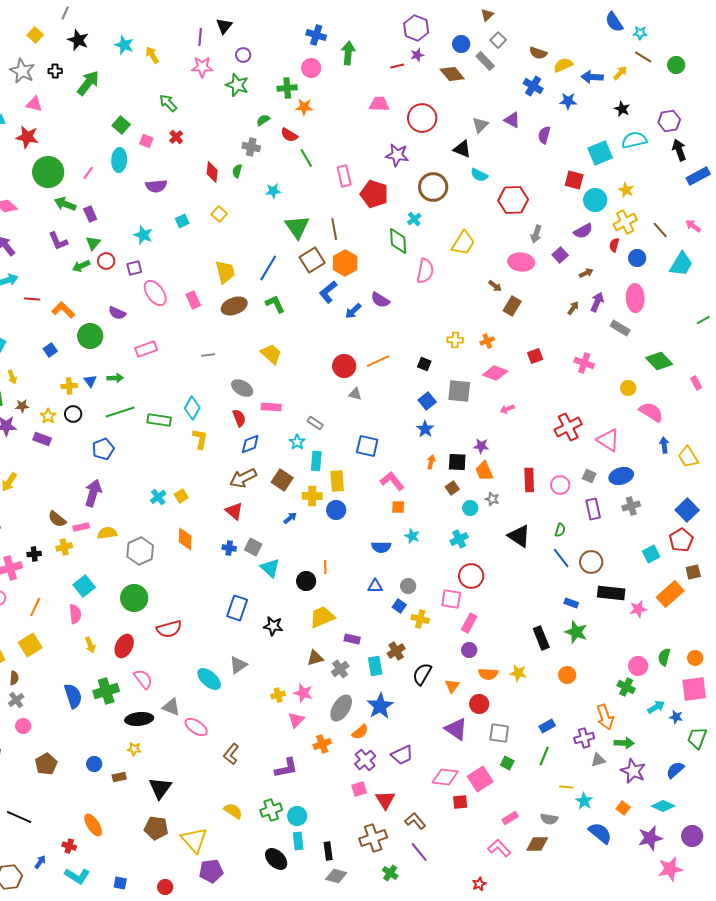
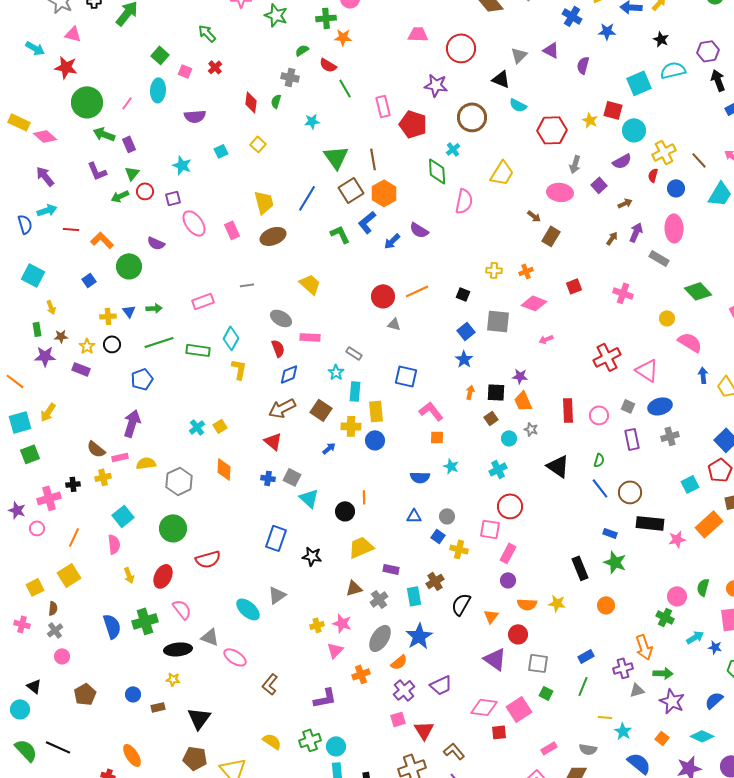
yellow star: (626, 190) -> (590, 120), moved
green L-shape: (275, 304) -> (340, 234), moved
pink rectangle: (146, 349) -> (203, 301), moved

